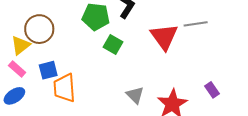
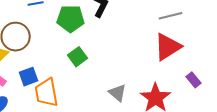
red triangle: (164, 37) -> (168, 47), moved, turned 40
green square: (113, 45) -> (78, 57), moved, turned 30

